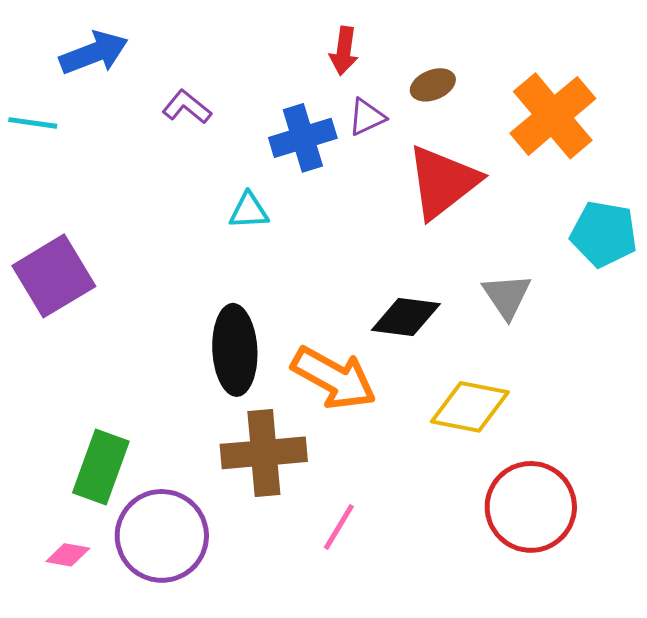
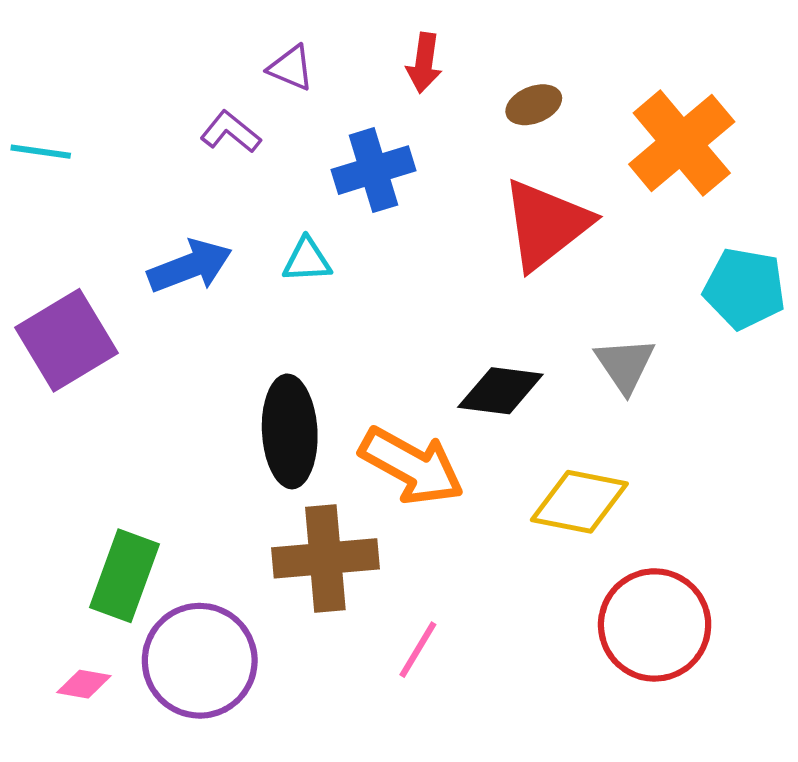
blue arrow: (94, 53) -> (190, 266), moved
purple triangle: (367, 117) -> (291, 68), moved, turned 48

